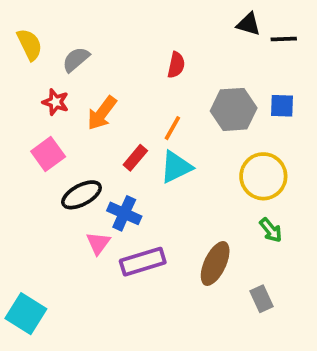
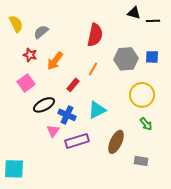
red semicircle: (176, 65) -> (95, 35), size x1.6
cyan triangle: (176, 167) -> (97, 110), moved
gray rectangle: (261, 299) -> (141, 161), turned -56
cyan square: (26, 314) -> (14, 169), turned -30

